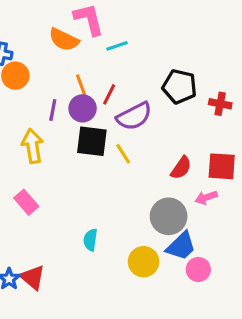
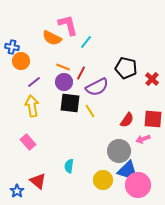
cyan line: (117, 46) -> (86, 42), turned -32
orange line: (81, 85) -> (63, 67), turned -48
red cross: (220, 104) -> (152, 79), turned 32
purple line: (53, 110) -> (34, 82), moved, turned 40
pink circle: (198, 269) -> (138, 185), size x1.6
red triangle: (32, 277) -> (38, 181), moved

